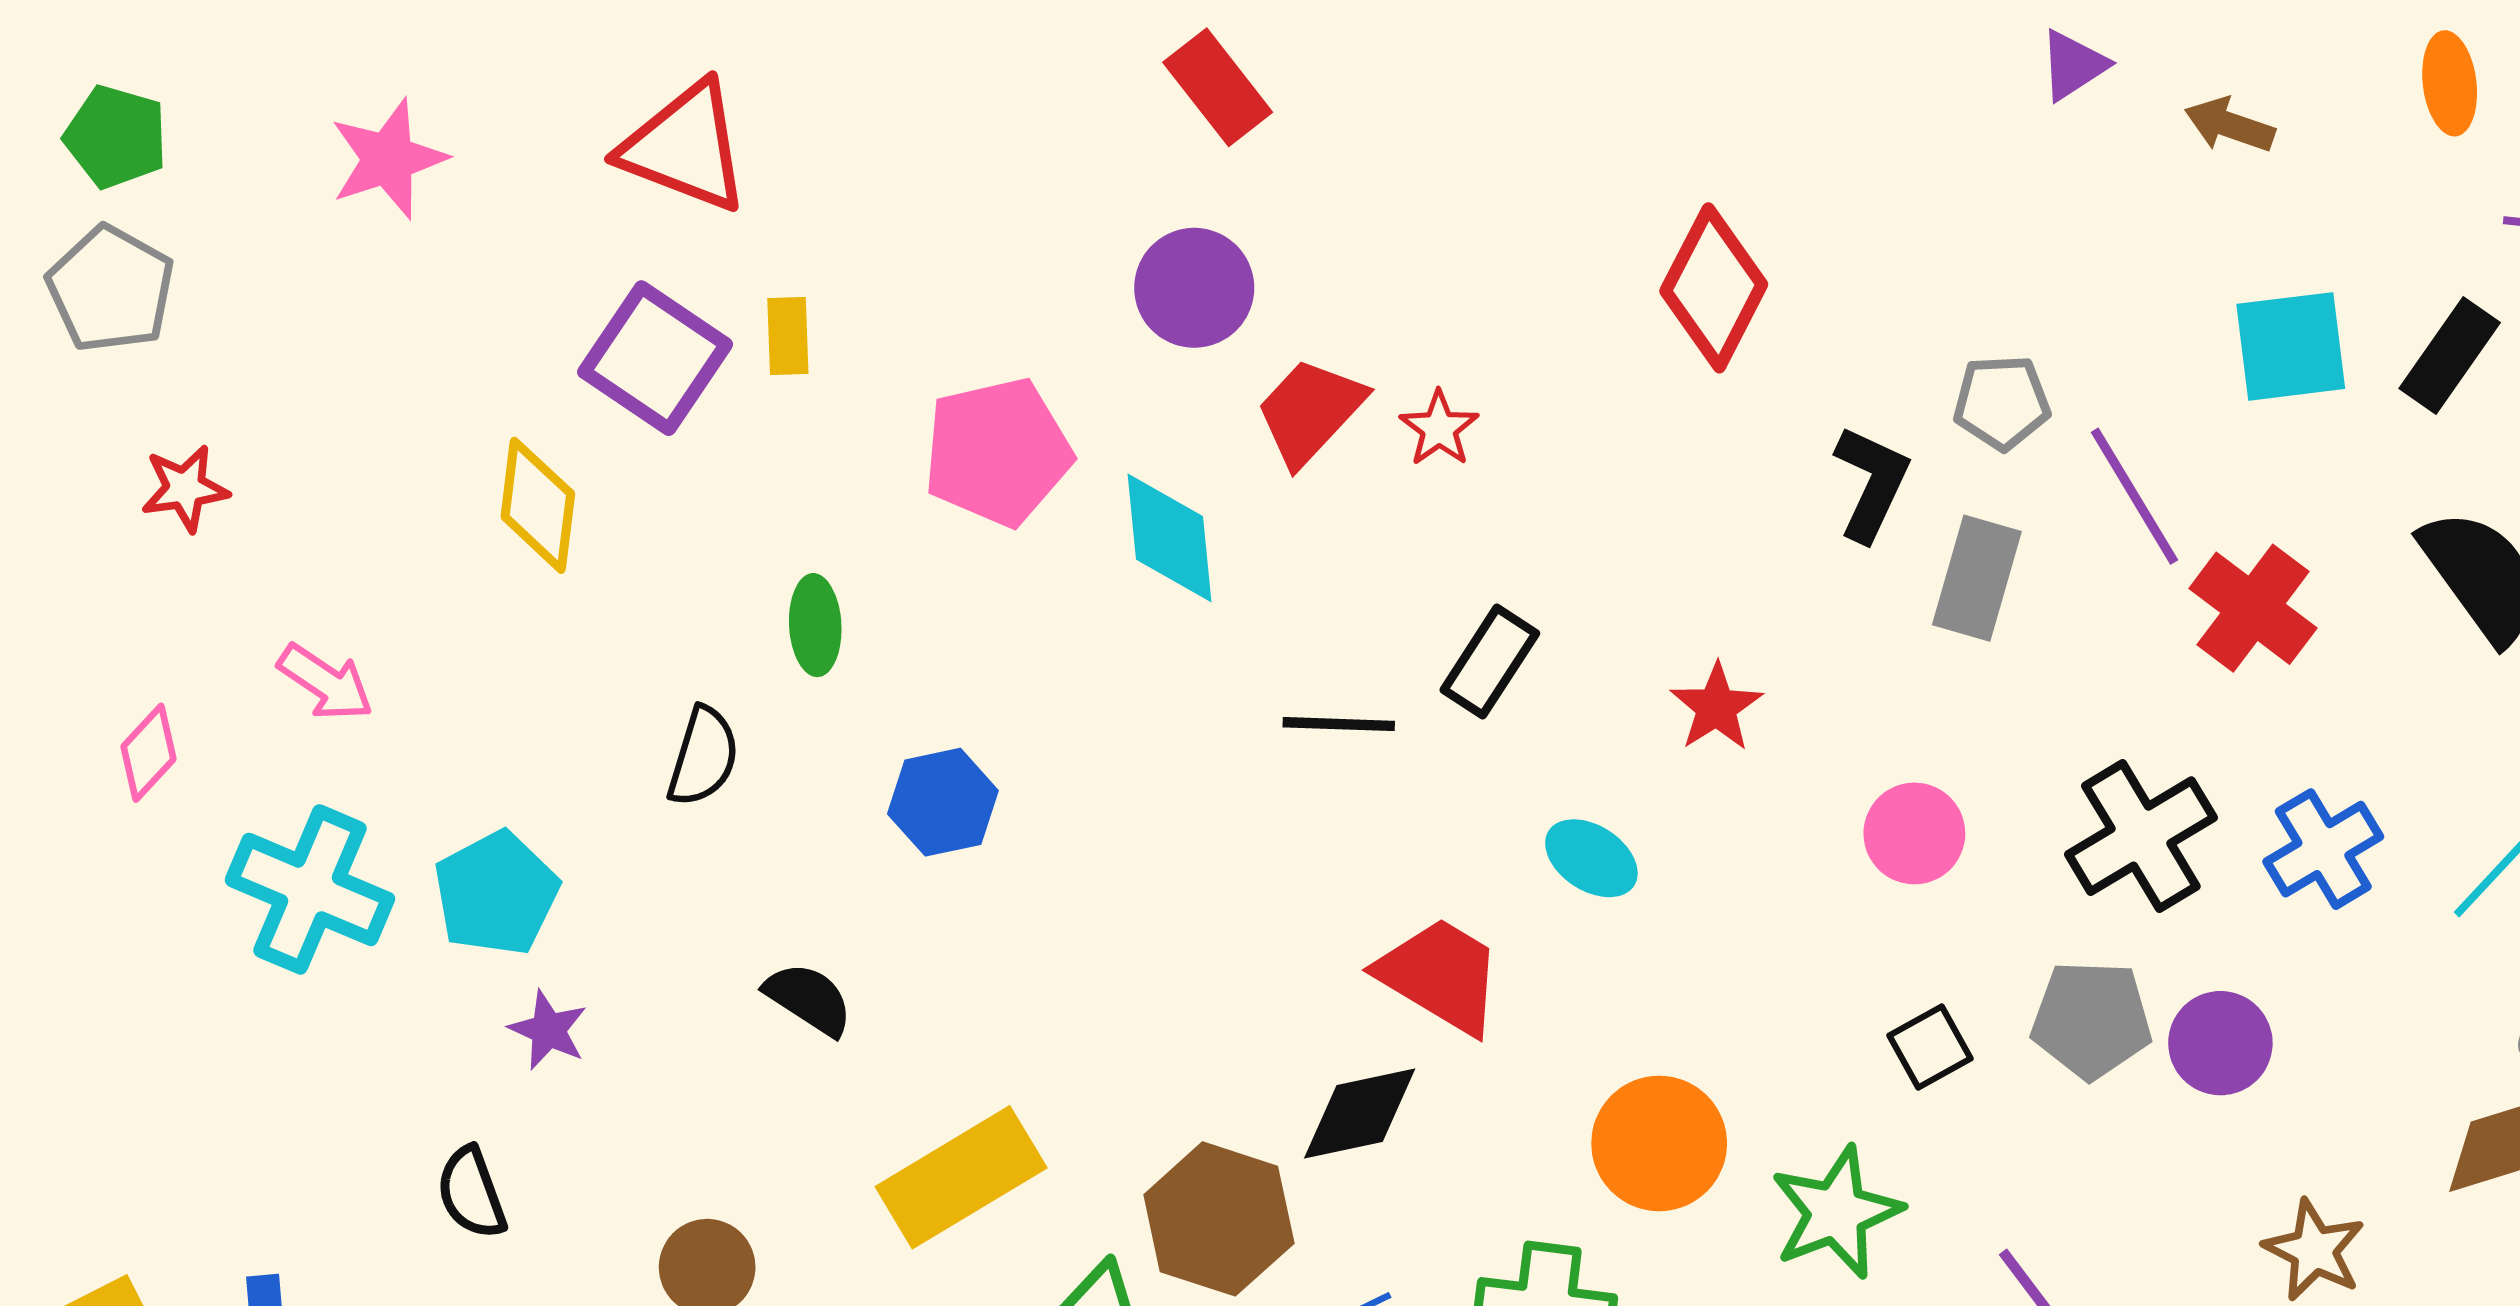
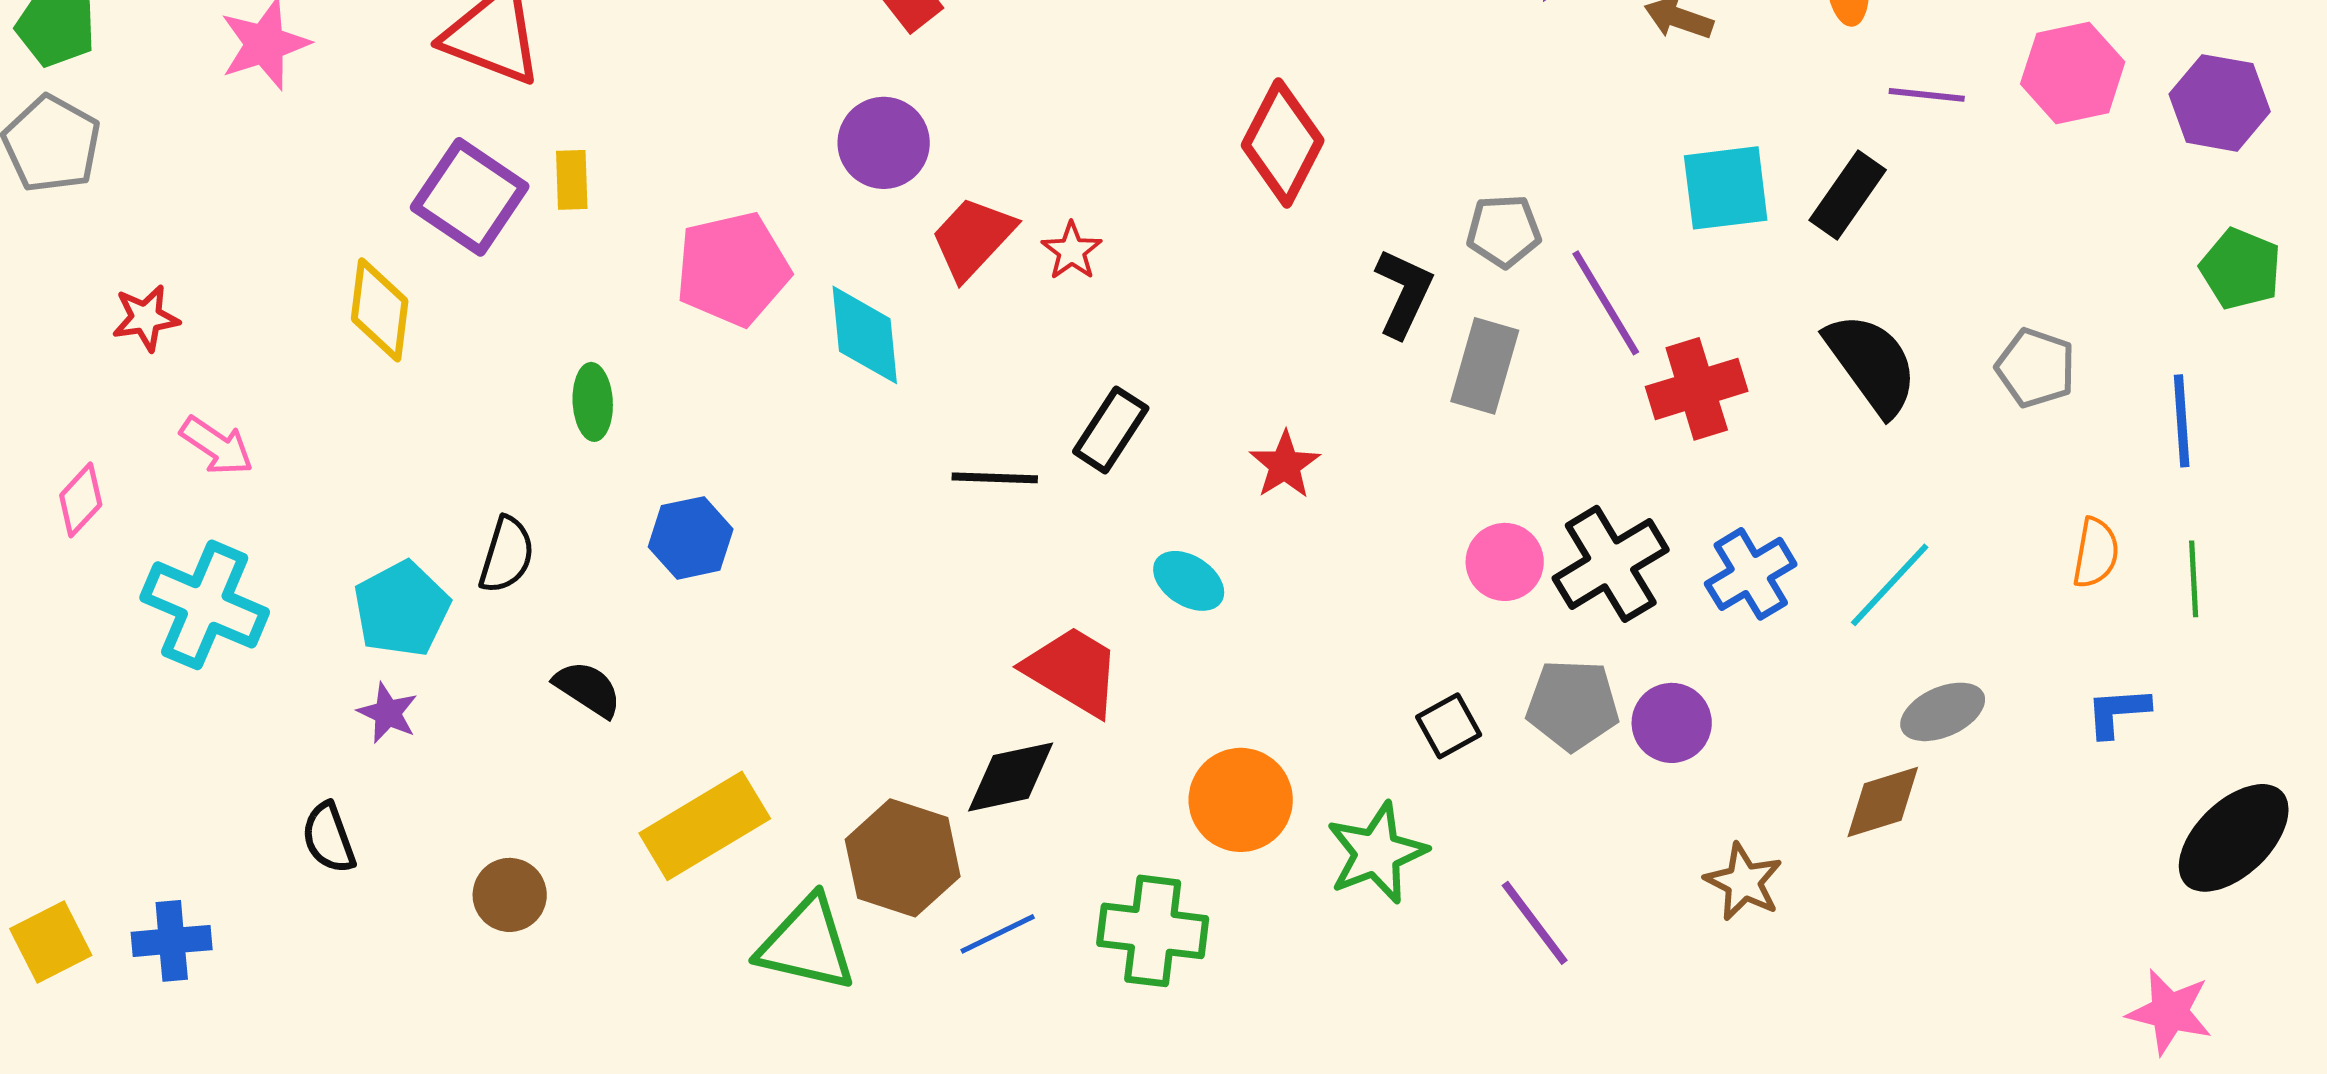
red star: (185, 488) -> (146, 318), moved
red cross: (2253, 608) -> (1697, 389), turned 36
black semicircle: (703, 757) -> (507, 555), moved
pink circle: (1914, 833) -> (1505, 562), moved
cyan pentagon: (496, 893) -> (402, 609), moved

